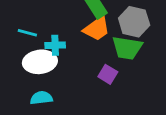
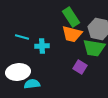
orange trapezoid: (97, 29) -> (72, 34), turned 50
white ellipse: (40, 62) -> (18, 72), moved

